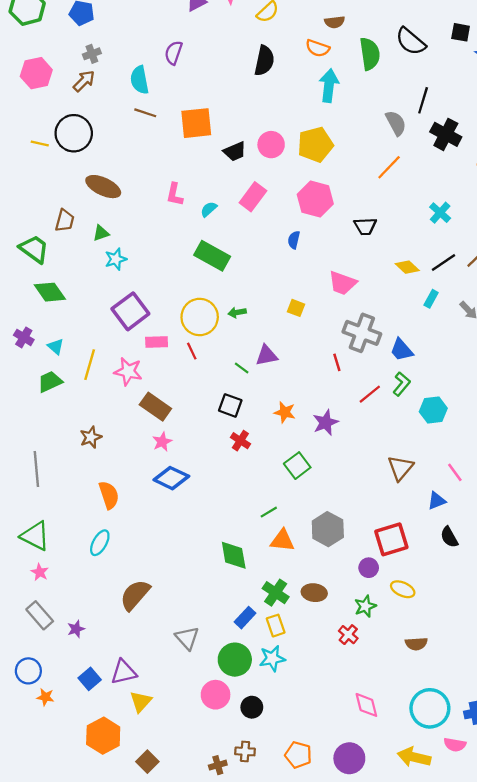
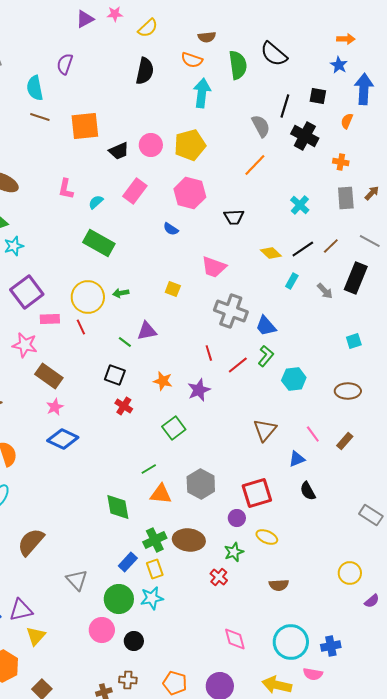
black square: (461, 32) -> (318, 96), moved
blue semicircle: (294, 240) -> (171, 229), turned -70
red line: (337, 362) -> (209, 353), moved
green cross: (276, 593) -> (155, 540), turned 30
brown ellipse: (314, 593) -> (189, 540), size x1.4

